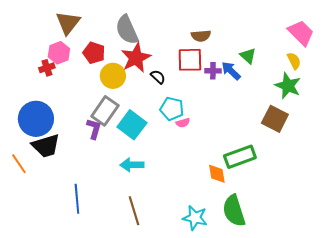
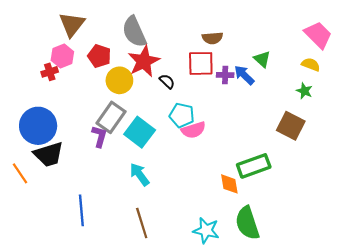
yellow semicircle: (294, 61) -> (311, 64), turned -42
green star: (288, 86) -> (304, 91), size x0.6
pink semicircle: (183, 123) -> (193, 130), size x1.6
cyan arrow: (132, 165) -> (140, 174), turned 55

